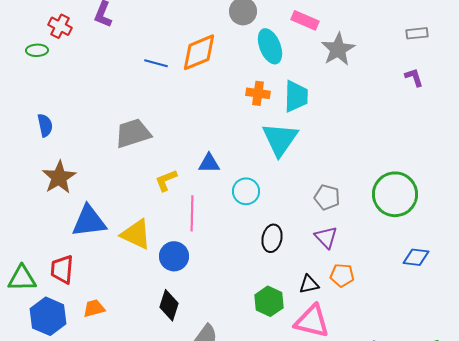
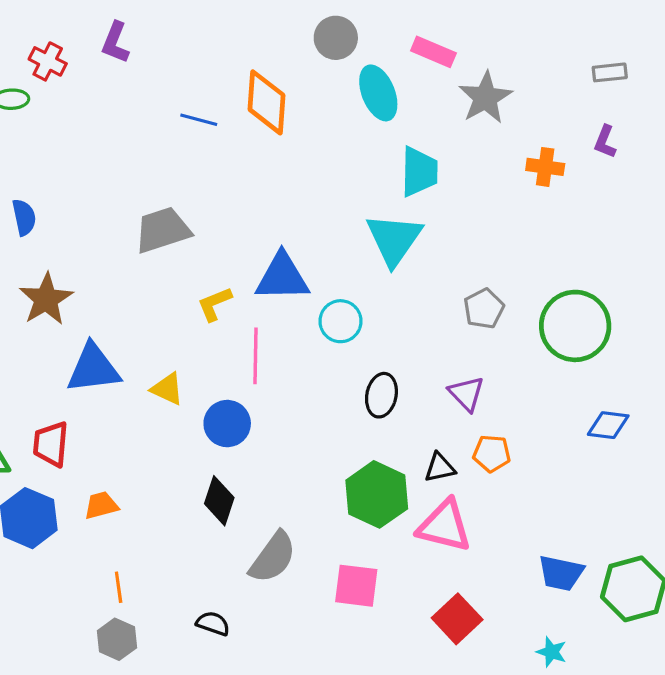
orange diamond: (199, 52) -> (267, 102), turned -63
purple L-shape: (414, 77) -> (605, 142), turned -140
orange cross: (258, 93) -> (545, 167), moved
blue triangle: (209, 163) -> (282, 277), size x1.6
gray pentagon: (327, 197) -> (484, 309), moved, turned 30
yellow triangle: (136, 234) -> (167, 389), size x0.7
green hexagon: (269, 301) -> (377, 494), size x1.4

